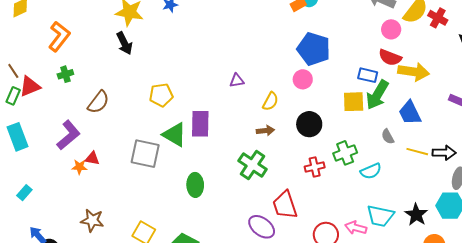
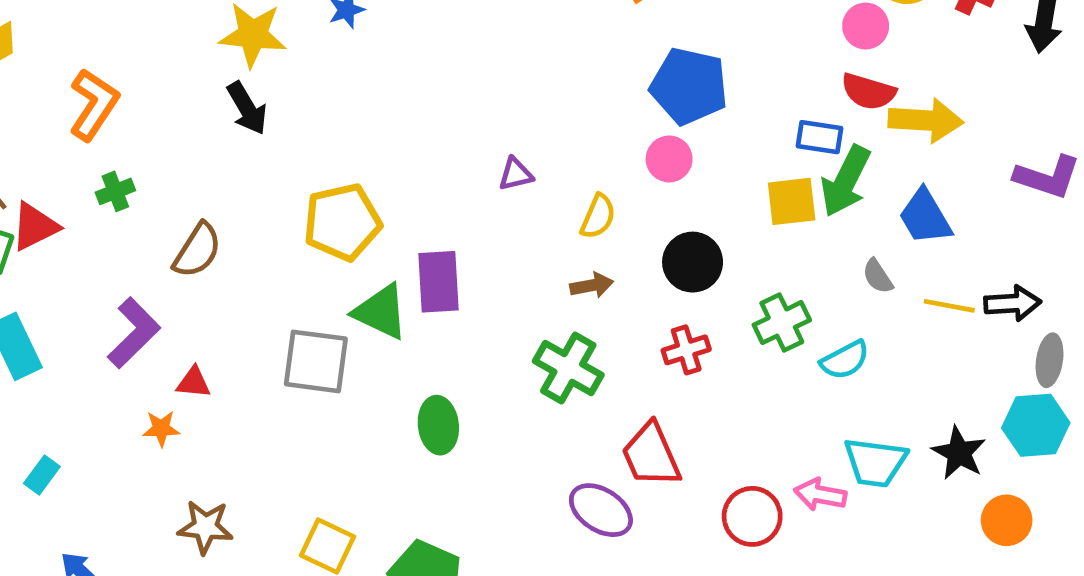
yellow pentagon: (161, 95) -> (342, 222), size x1.4
orange star: (80, 167) -> (161, 428), moved
red cross: (315, 167) -> (686, 350), moved

